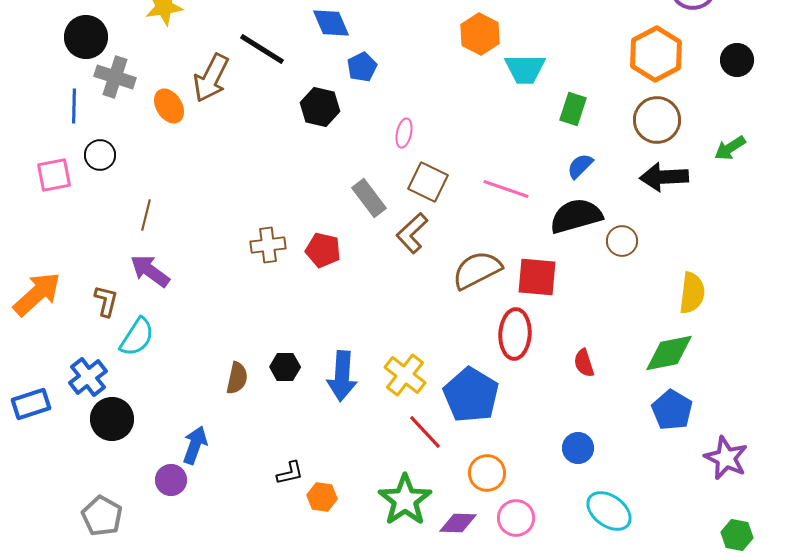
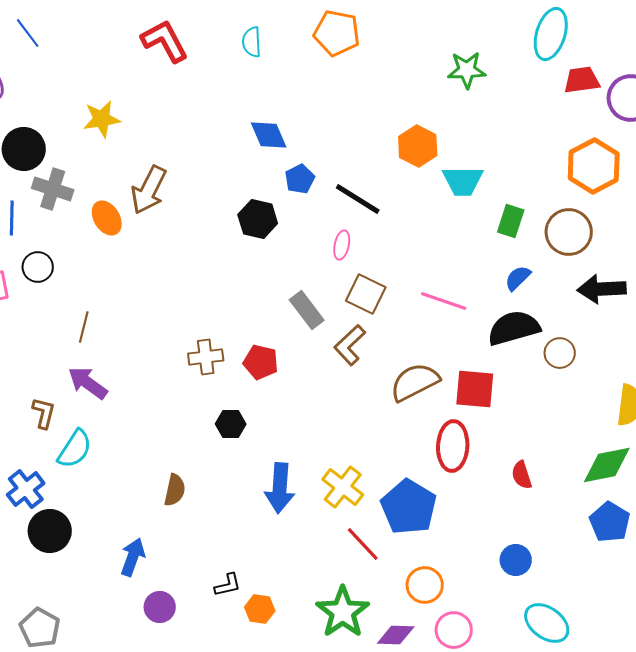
black line: (262, 49) -> (358, 199), moved
brown circle: (657, 120) -> (569, 232), moved
black hexagon: (285, 367) -> (231, 424), moved
purple circle: (171, 480) -> (160, 607), moved

